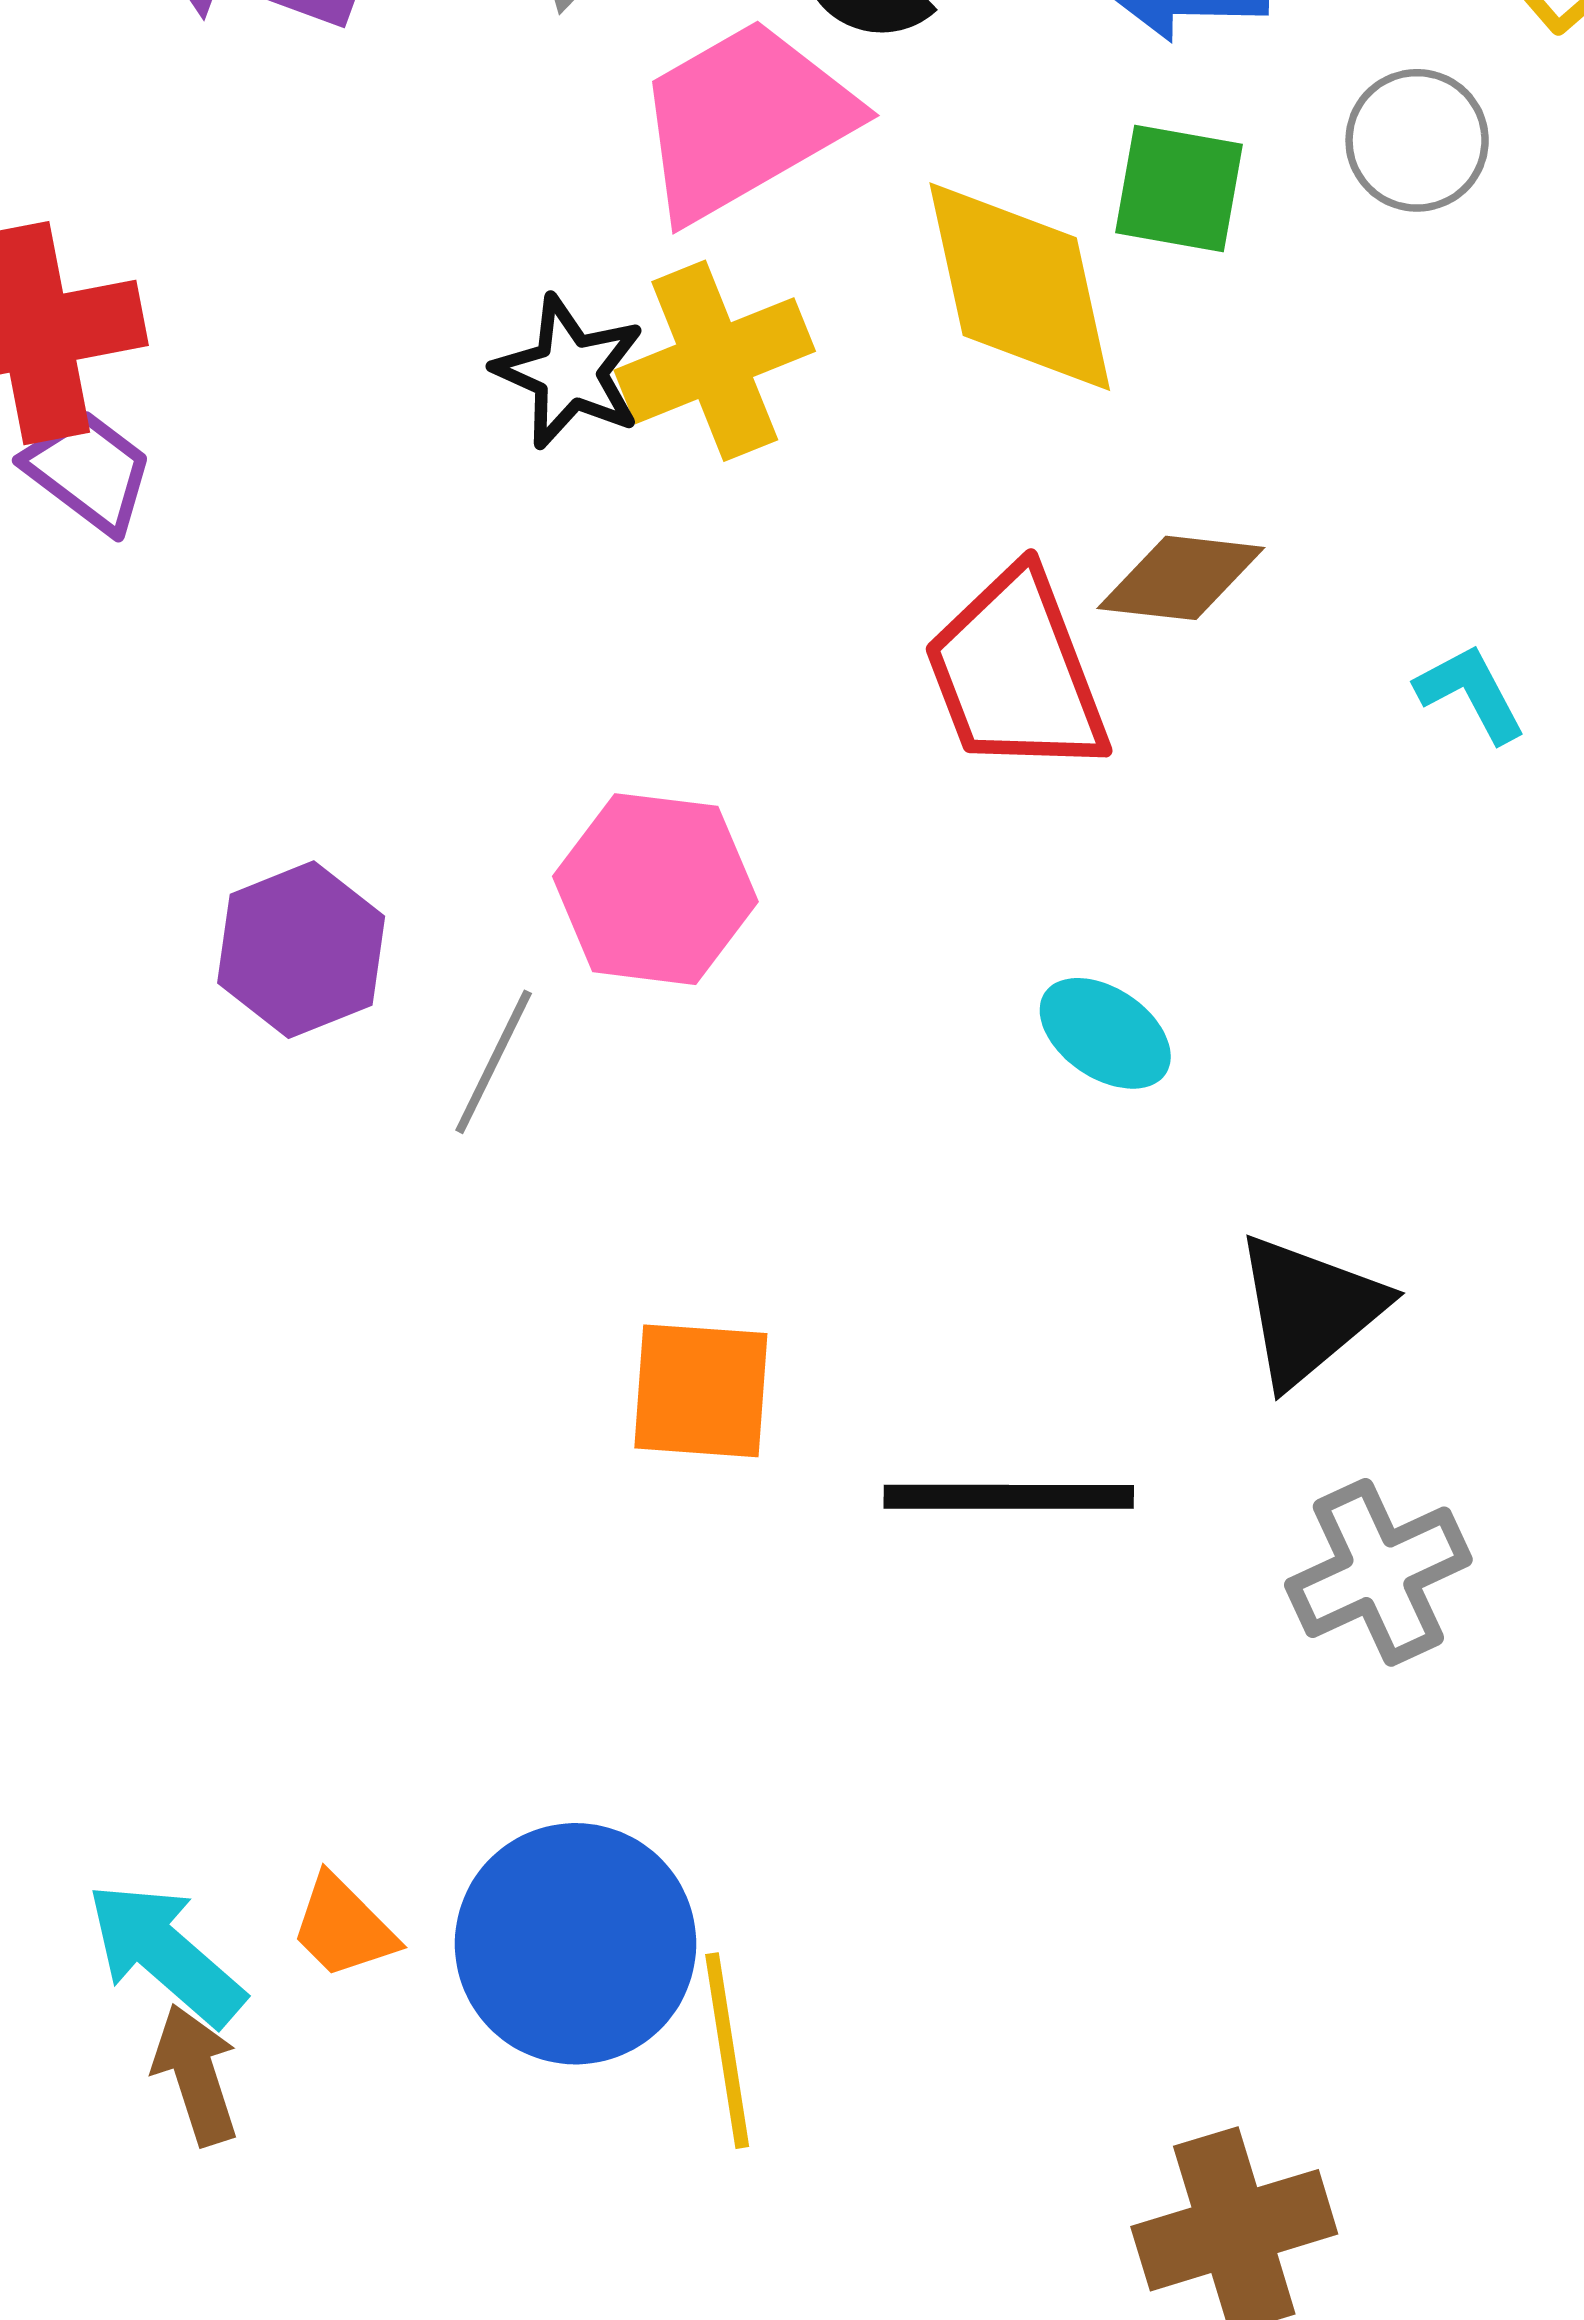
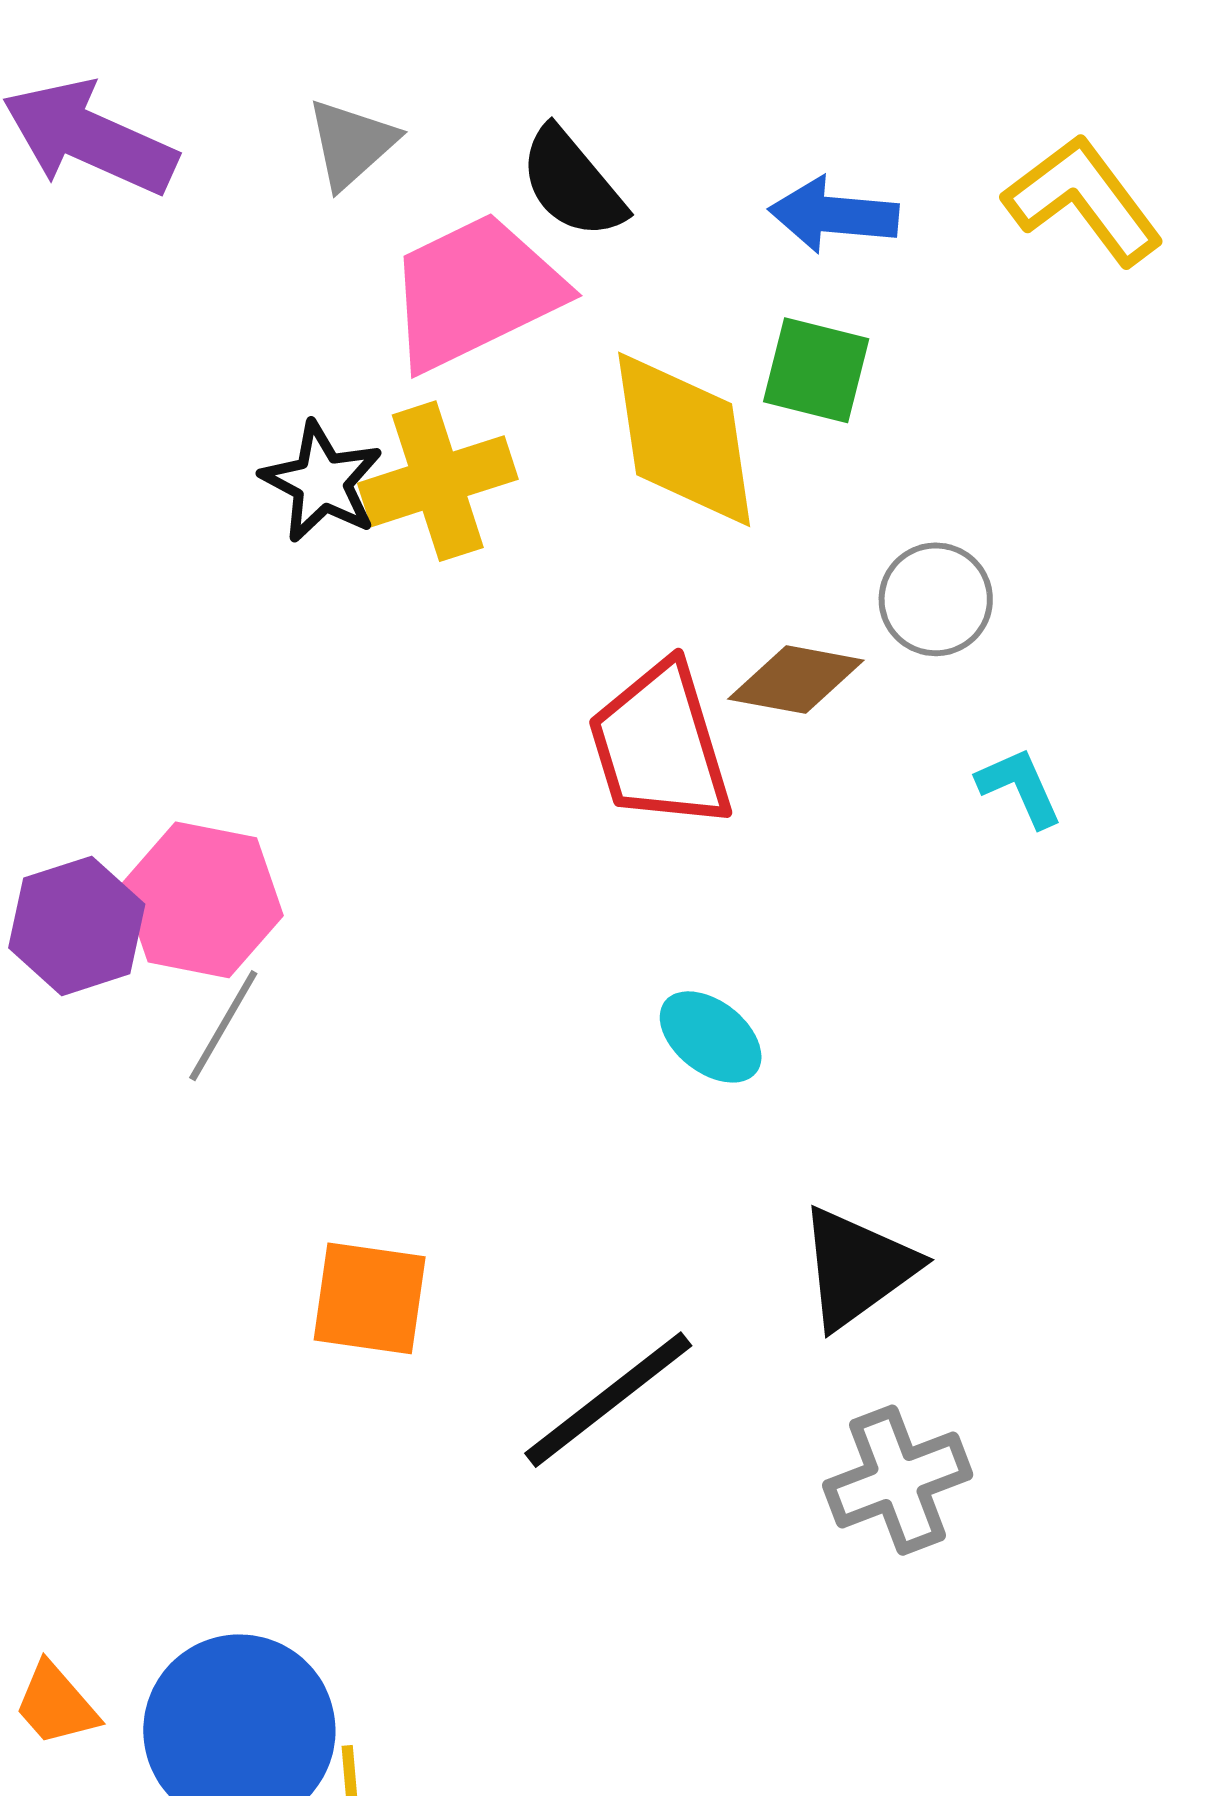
gray circle: (1417, 140) -> (936, 599), moved
pink hexagon: (655, 889) -> (202, 900), moved
black line: (1009, 1497) -> (608, 1400), turned -42

